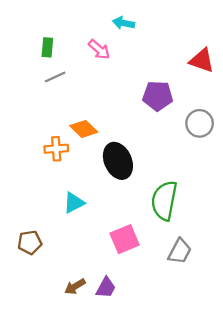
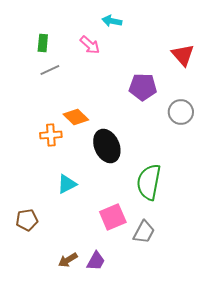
red triangle: (202, 61) -> (183, 55), turned 30
gray trapezoid: (180, 251) -> (144, 232), moved

